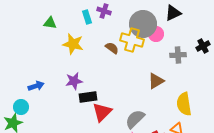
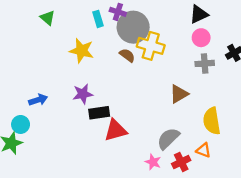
green triangle: (50, 23) -> (48, 18), moved, turned 32
gray circle: (143, 24) -> (133, 27), moved
pink circle: (156, 34) -> (201, 38), moved
red triangle: (102, 112) -> (116, 130), turned 30
gray semicircle: (135, 119) -> (168, 139), moved

